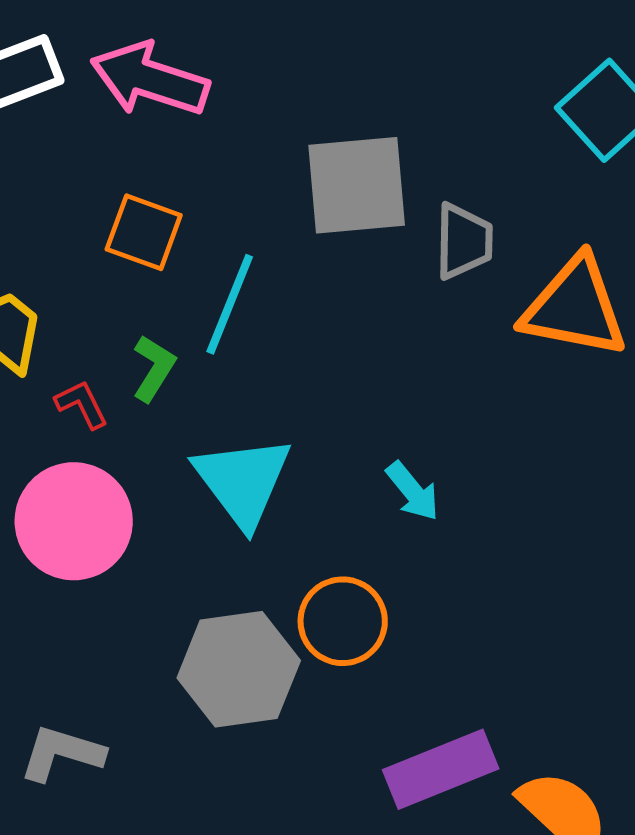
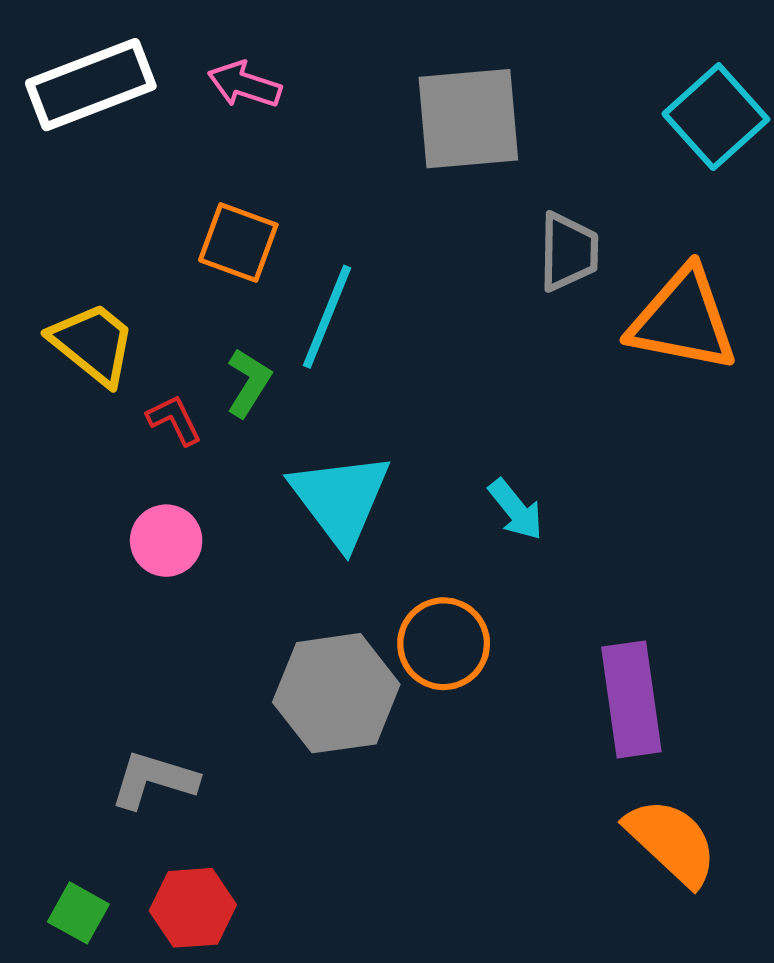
pink arrow: (150, 79) -> (244, 85), size x0.6
gray square: (357, 185) -> (468, 119), moved
pink circle: (74, 521) -> (166, 541), size x0.6
purple rectangle: (441, 769) -> (631, 699), moved, turned -76

